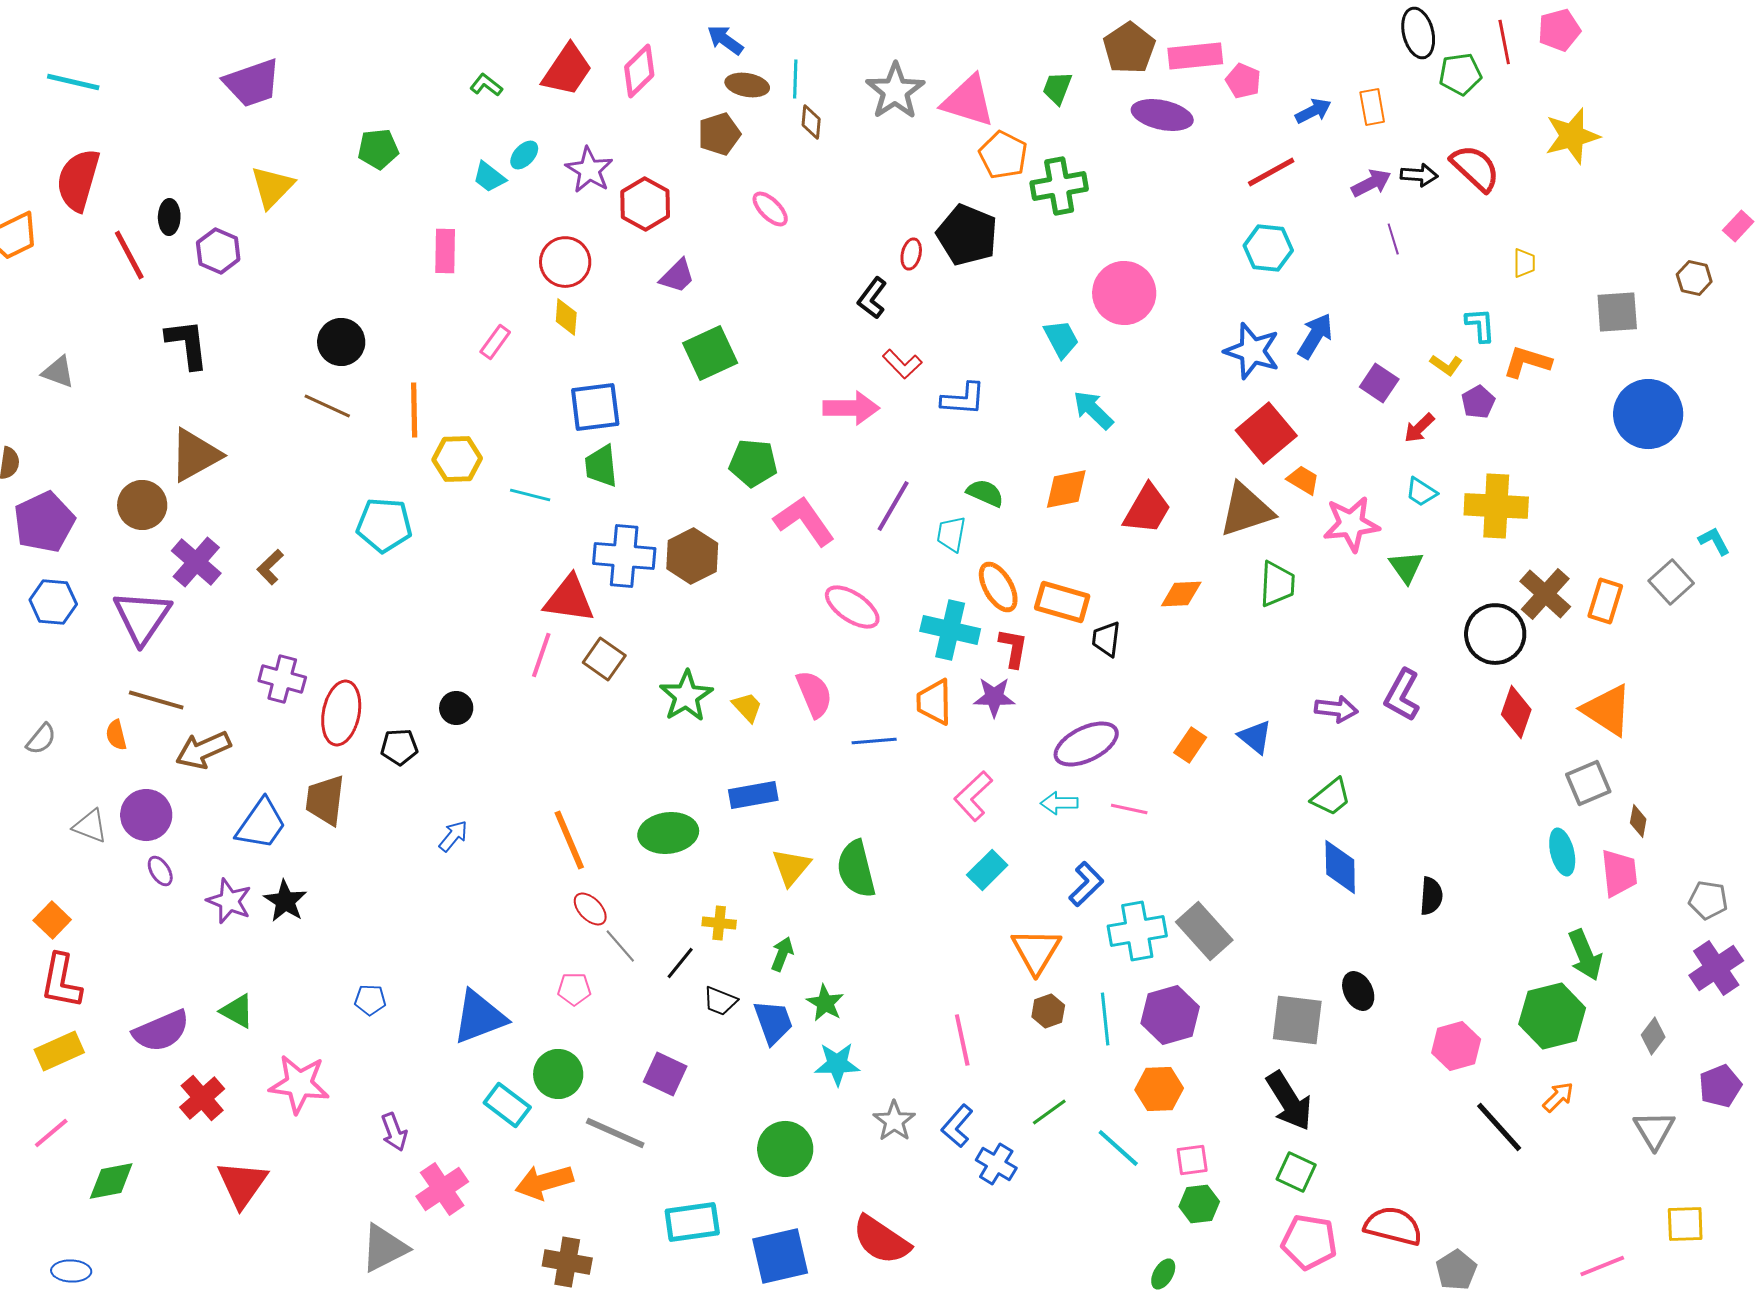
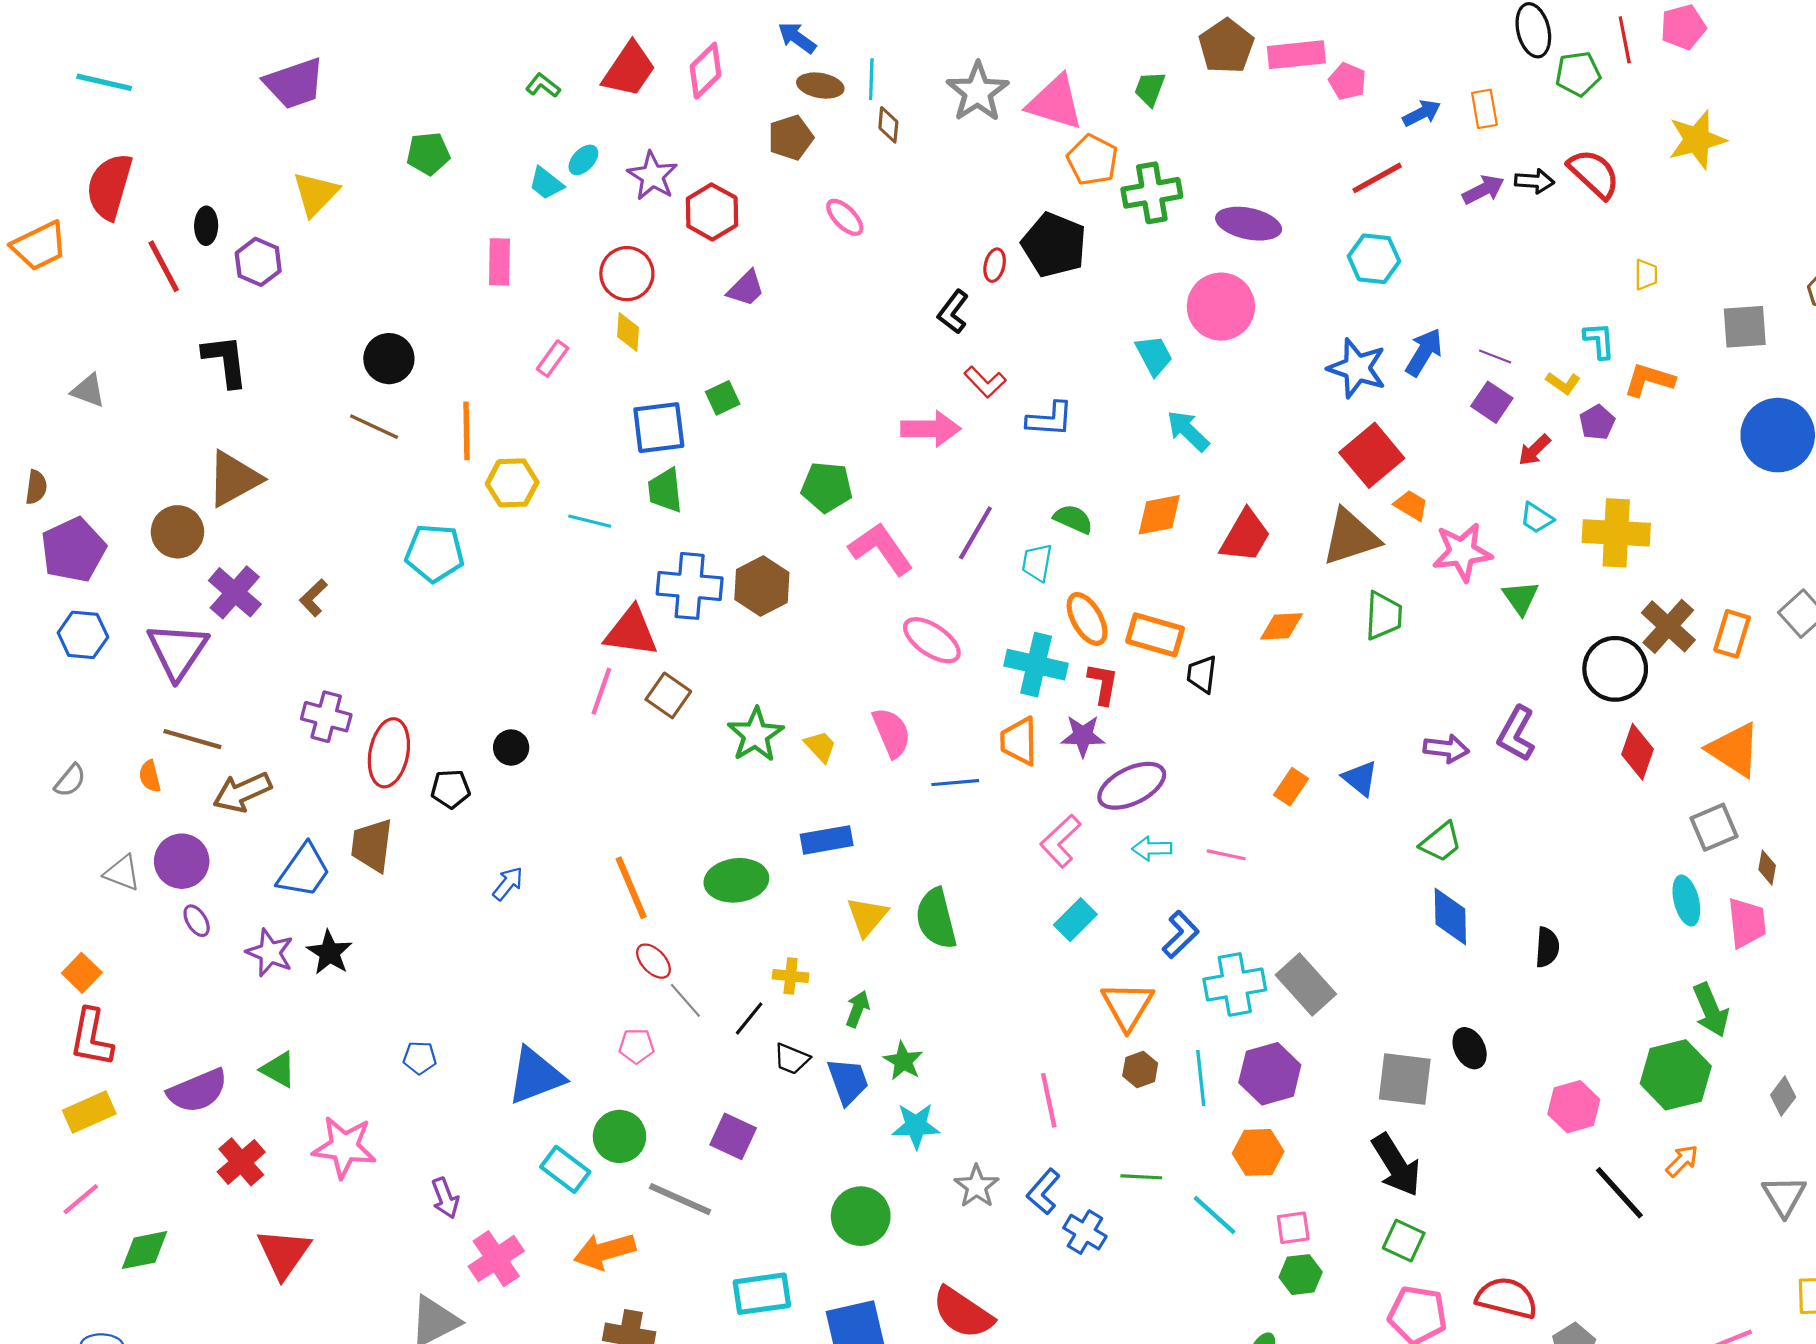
purple ellipse: (1162, 115) -> (1249, 224), moved
purple line: (1393, 239) -> (1495, 356), moved, turned -52
green square: (710, 353) -> (723, 398), moved, size x0.6
purple ellipse: (1086, 744) -> (1132, 786), moved
green line: (1049, 1112) -> (1141, 1177), turned 39

